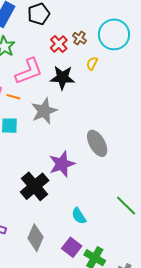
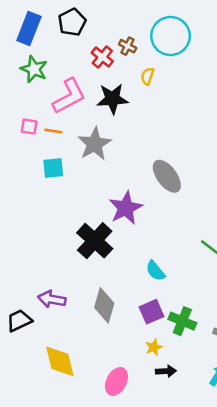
purple square: (72, 247) -> (151, 312), turned 36

